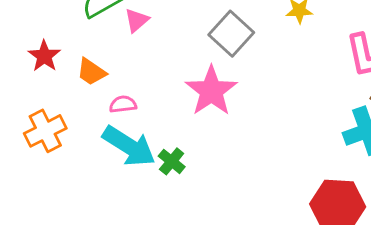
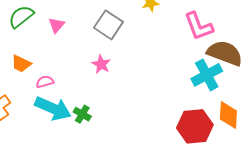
pink triangle: (137, 20) -> (56, 25), moved
pink star: (211, 91) -> (101, 64), size x0.6

